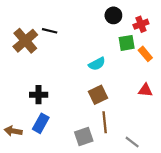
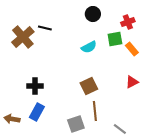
black circle: (113, 15) -> (93, 14), moved
cyan semicircle: (97, 64) -> (89, 47), moved
red triangle: (145, 90) -> (132, 82), turned -32

